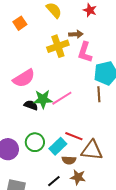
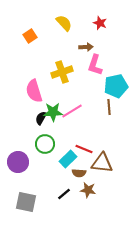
yellow cross: (58, 46) -> (62, 72), moved
pink semicircle: (24, 78) -> (34, 91), turned 105
black semicircle: (31, 105) -> (41, 118), turned -80
green circle: (35, 142) -> (45, 144), moved

